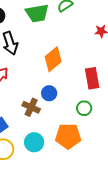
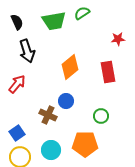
red rectangle: (92, 78) -> (108, 72), moved

